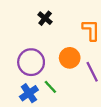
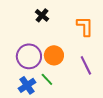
orange circle: (70, 58) -> (54, 55), moved

